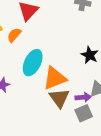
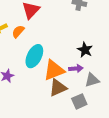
purple arrow: (83, 97) -> (76, 69), moved
brown triangle: (59, 98) -> (58, 88), turned 42

